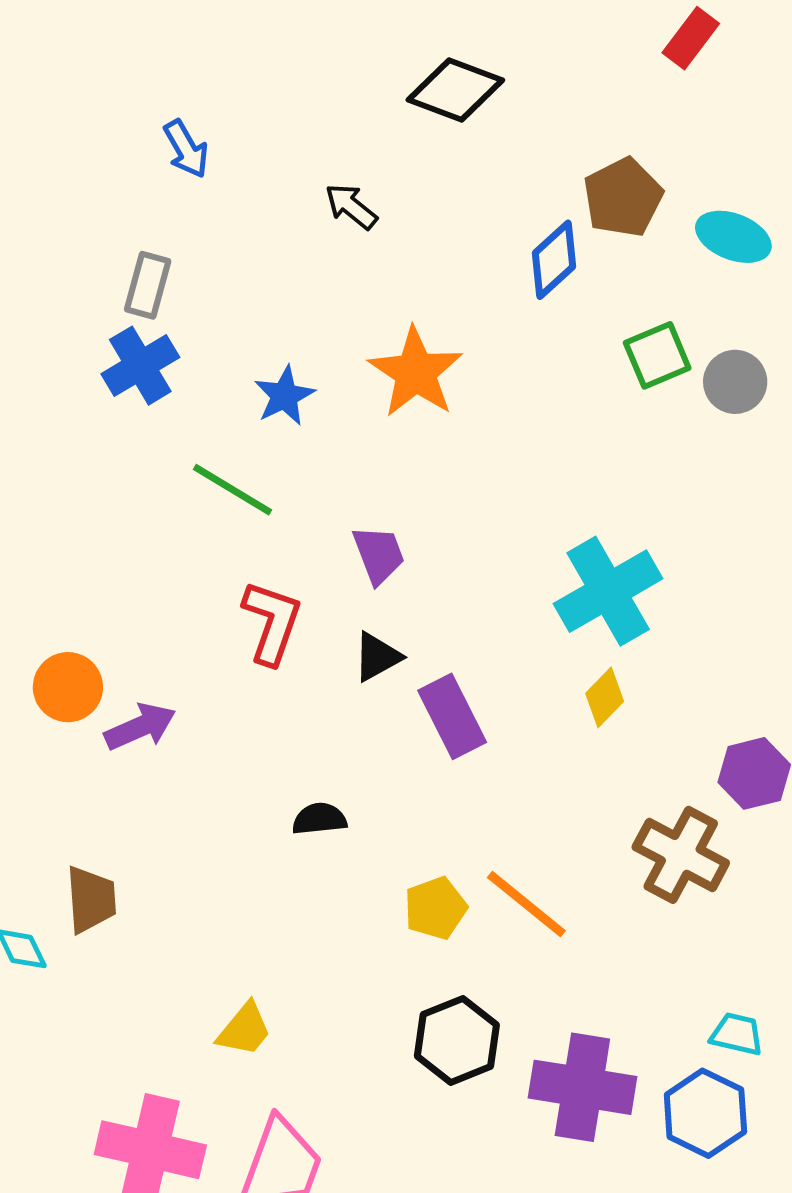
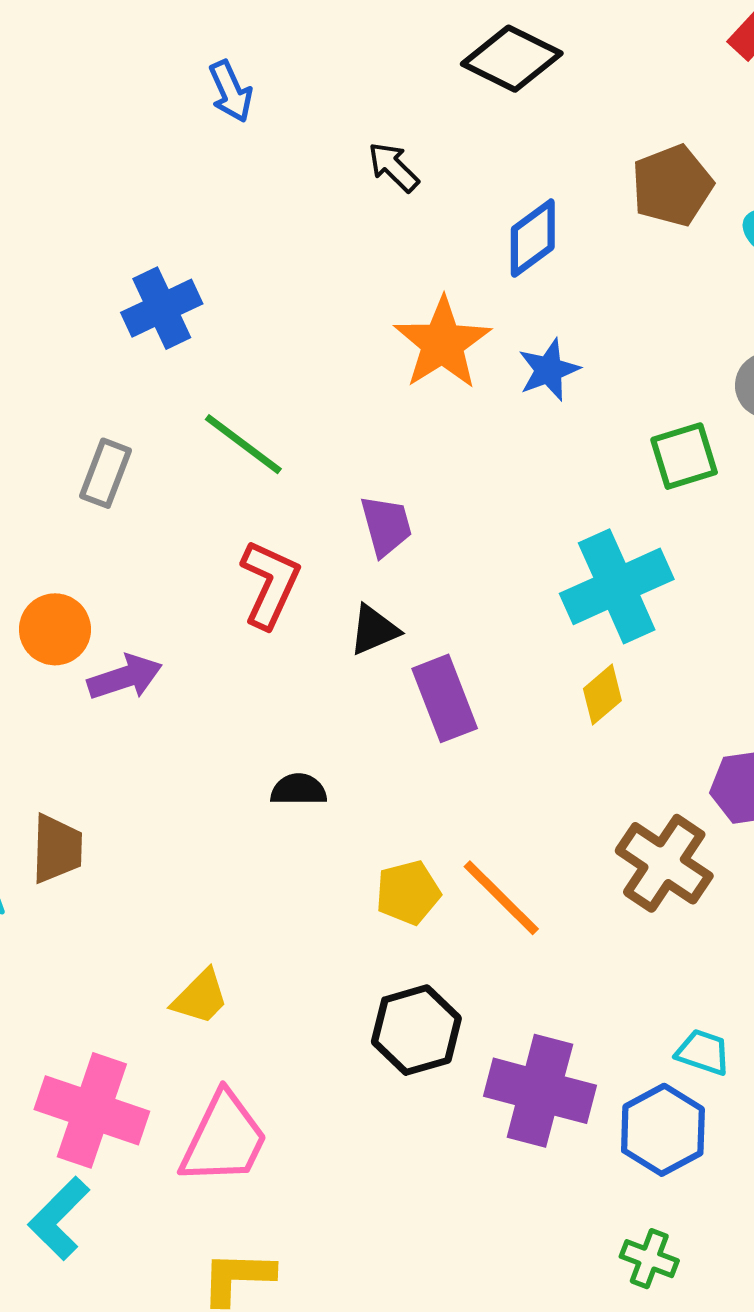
blue diamond: (554, 260) -> (533, 238), moved
gray rectangle: (148, 285) -> (105, 473), moved
green square: (657, 355) -> (684, 456), moved
blue star: (284, 396) -> (549, 370), moved

